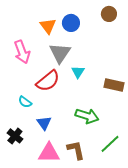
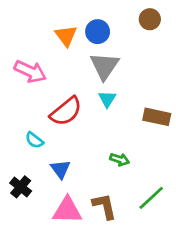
pink arrow: (22, 52) -> (30, 71), turned -45
gray triangle: (60, 53) -> (104, 66), moved
green arrow: (87, 116) -> (120, 159), size x0.6

